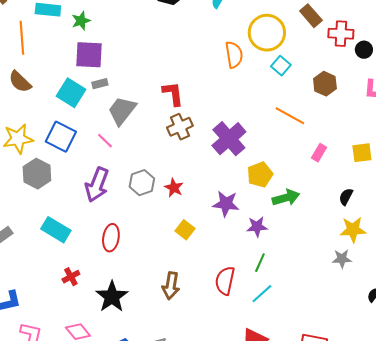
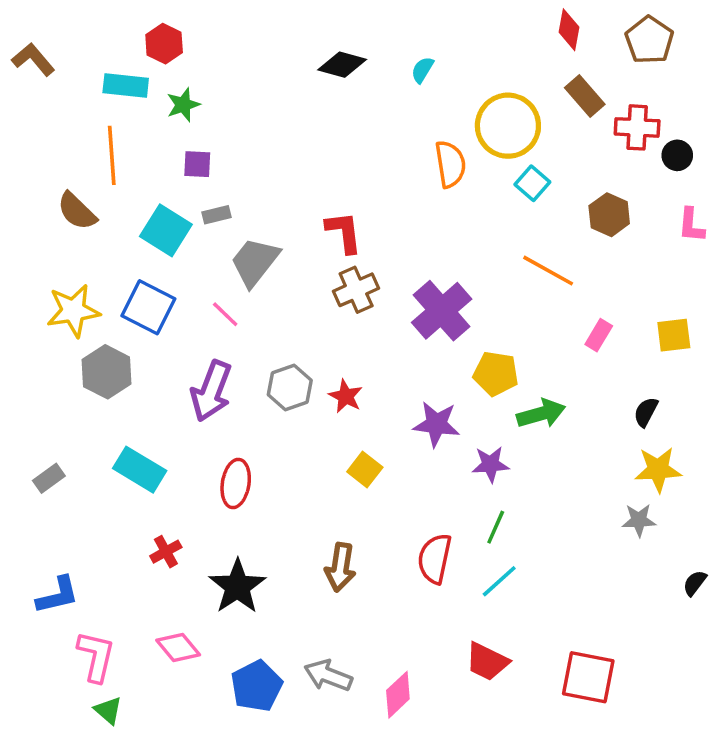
orange line: (22, 38) -> (112, 155), moved
purple square: (89, 55) -> (197, 164), size x0.6
yellow pentagon: (260, 175) -> (496, 374), turned 30

